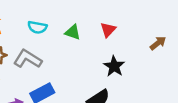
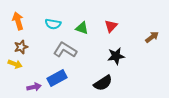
gray L-shape: (28, 59) -> (65, 50), moved
black star: (114, 66) -> (116, 56), turned 30

